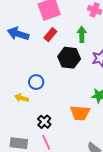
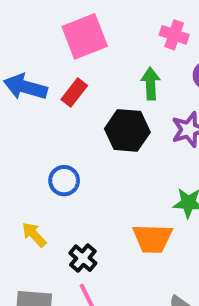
red rectangle: (50, 35) -> (74, 93), moved
yellow arrow: (22, 98) -> (34, 235), moved, turned 32

